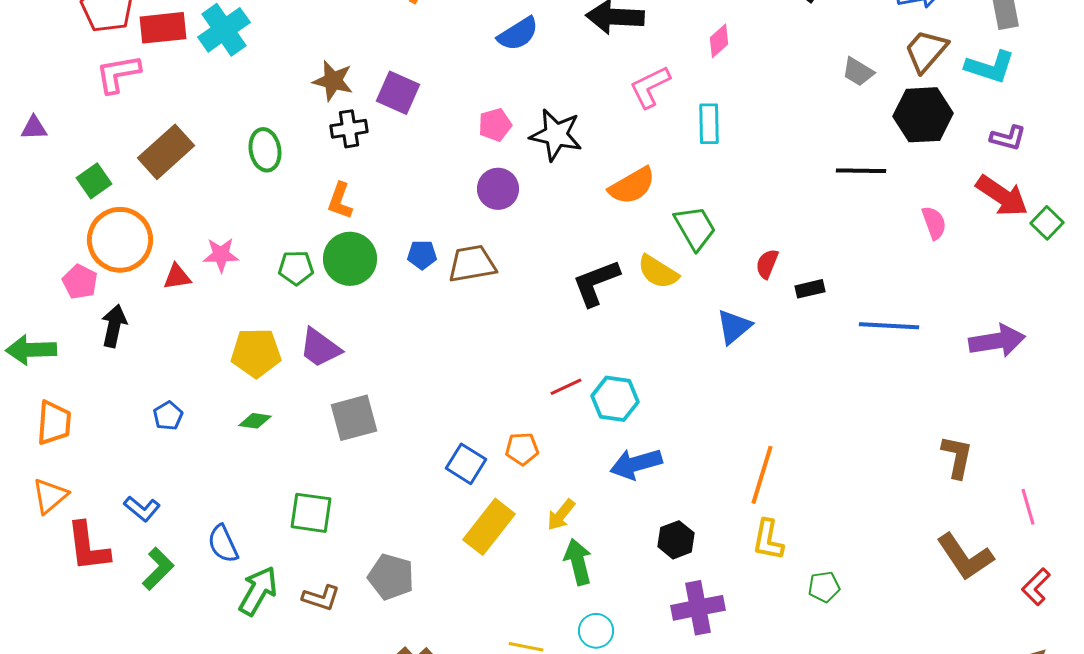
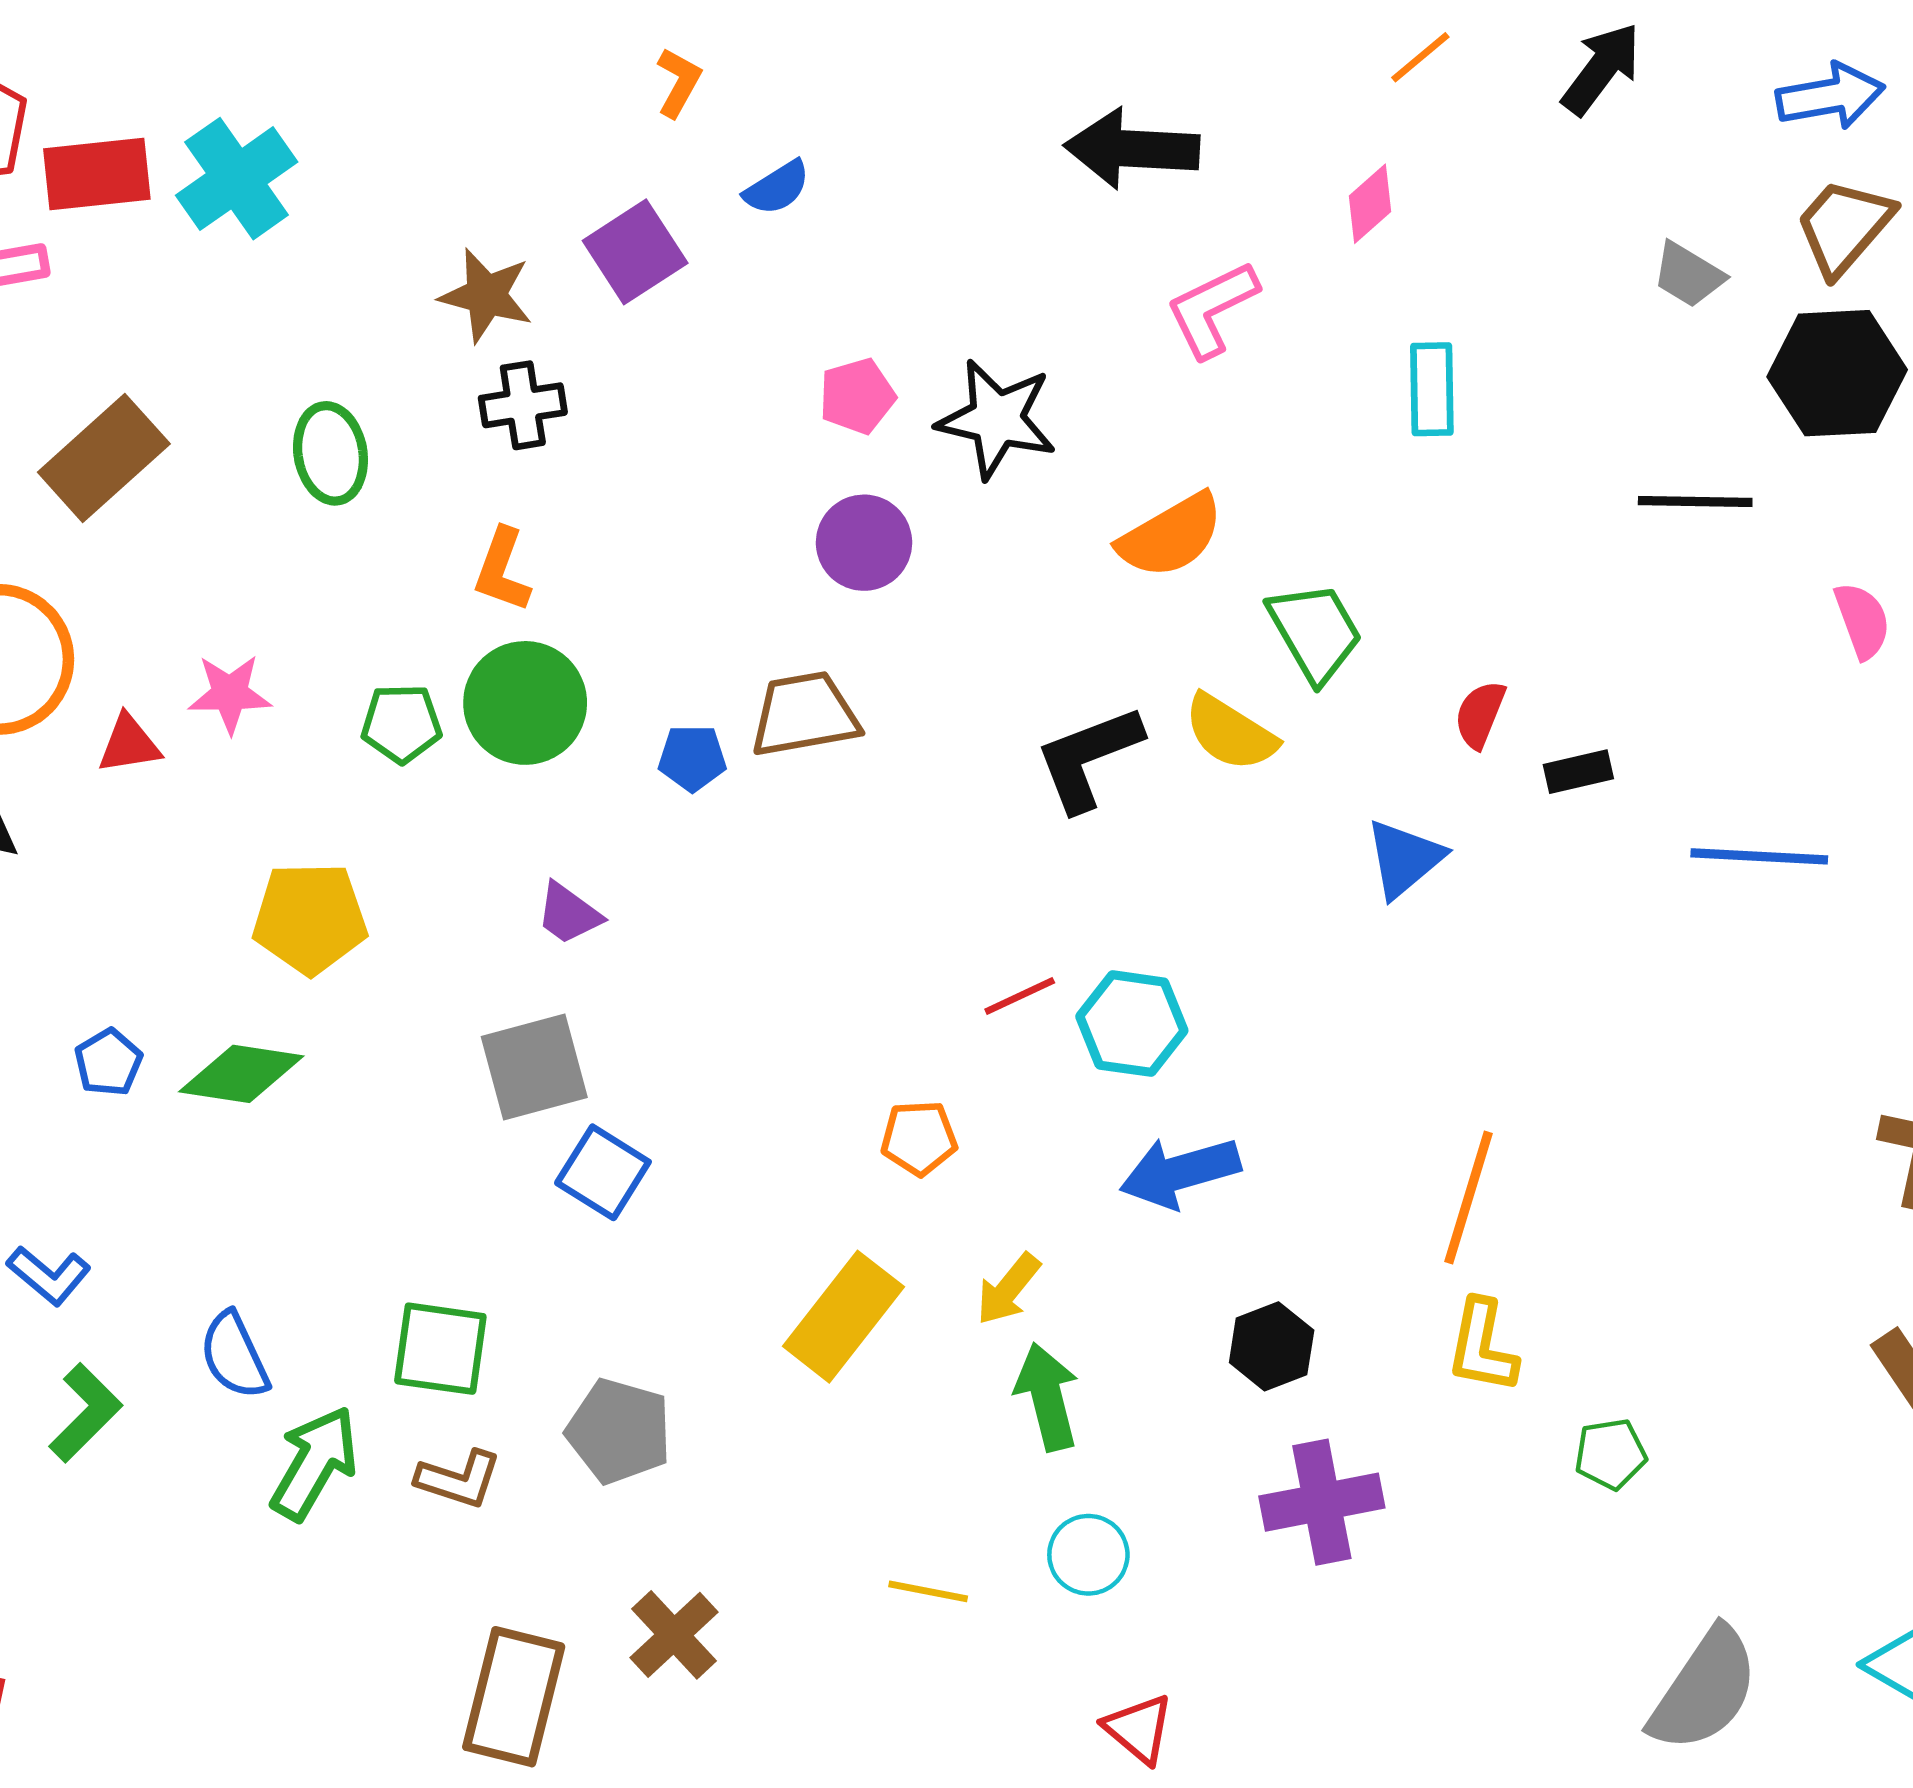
blue semicircle: (518, 34) -> (777, 188), moved, size x0.7
purple square: (398, 93) -> (635, 252), moved, turned 33
cyan rectangle: (709, 124) -> (1432, 389), moved
blue pentagon: (422, 255) -> (692, 758), moved
purple trapezoid: (320, 348) -> (569, 914), moved, size x0.7
green diamond: (255, 421) -> (241, 1074), moved, size x1.6
blue square: (466, 464) -> (603, 1172), moved
green square: (311, 513) -> (440, 1349), moved

